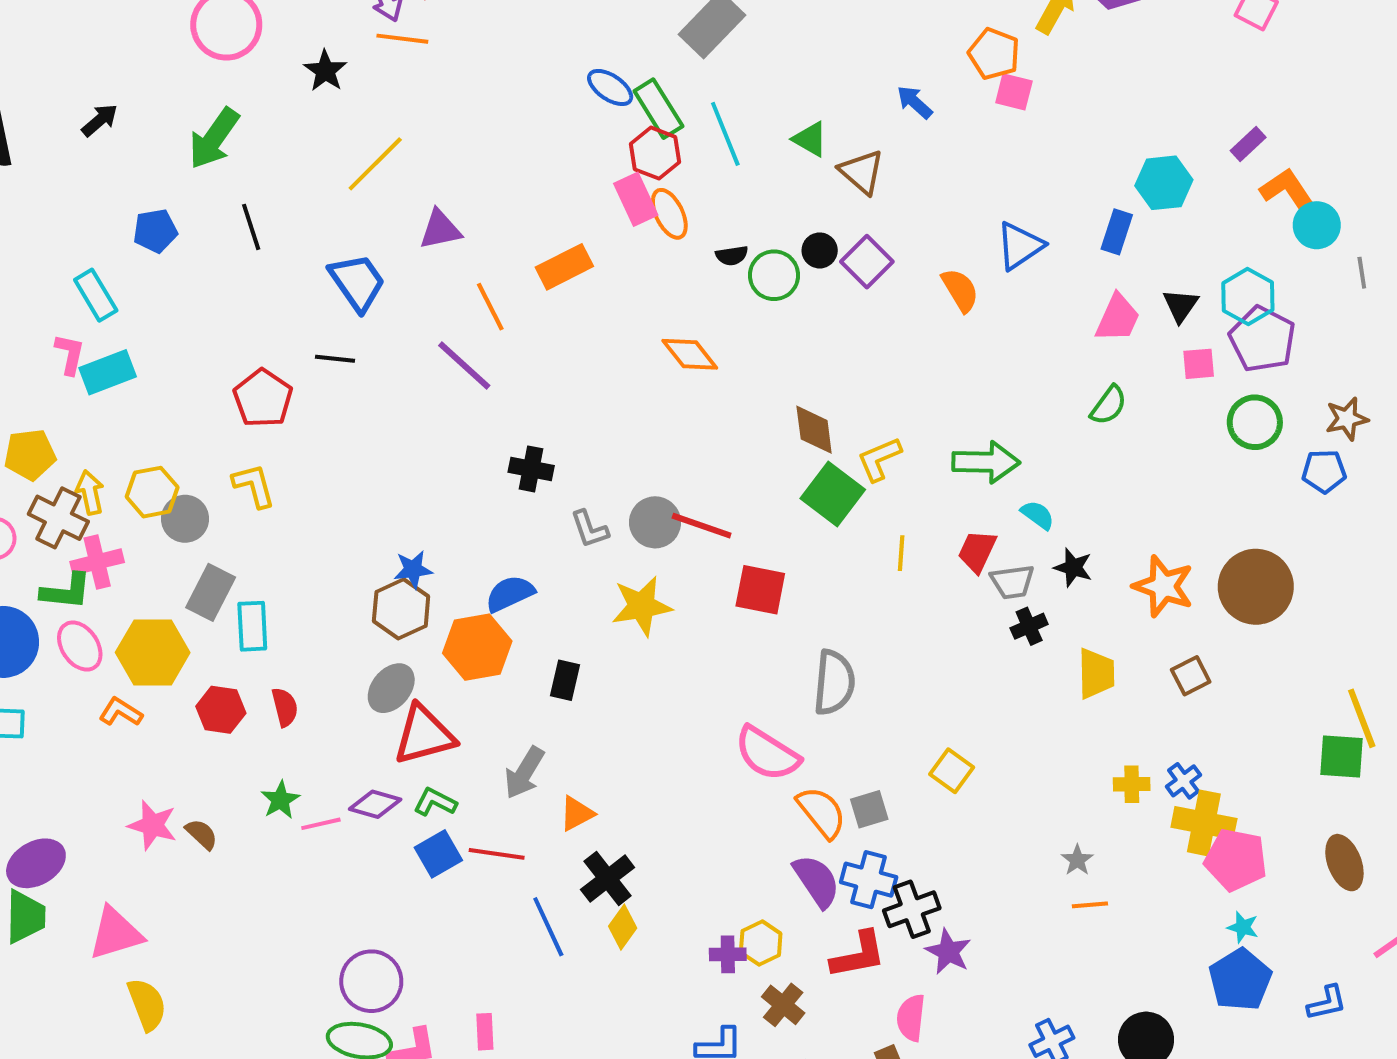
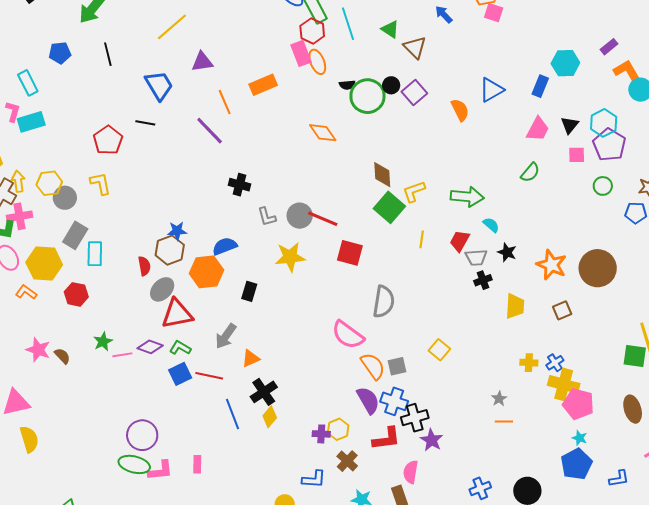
green circle: (774, 275) -> (367, 96), size x1.4
green circle: (1255, 422) -> (603, 186), size x0.7
red semicircle: (285, 707) -> (144, 266), moved

